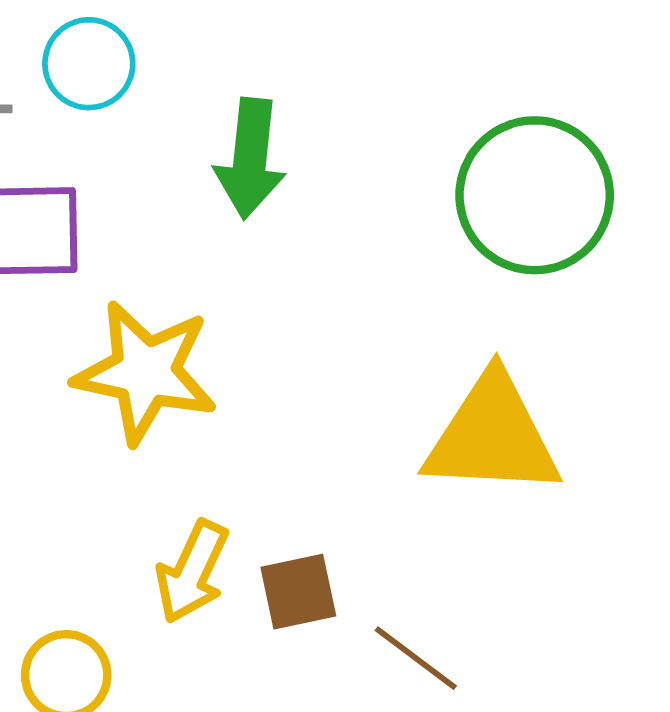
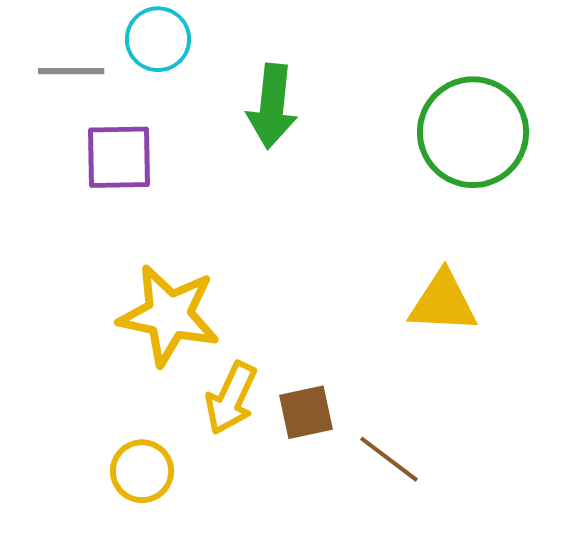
yellow star: (145, 372) -> (169, 315), moved
yellow triangle: (492, 436) -> (443, 302), size x0.7

